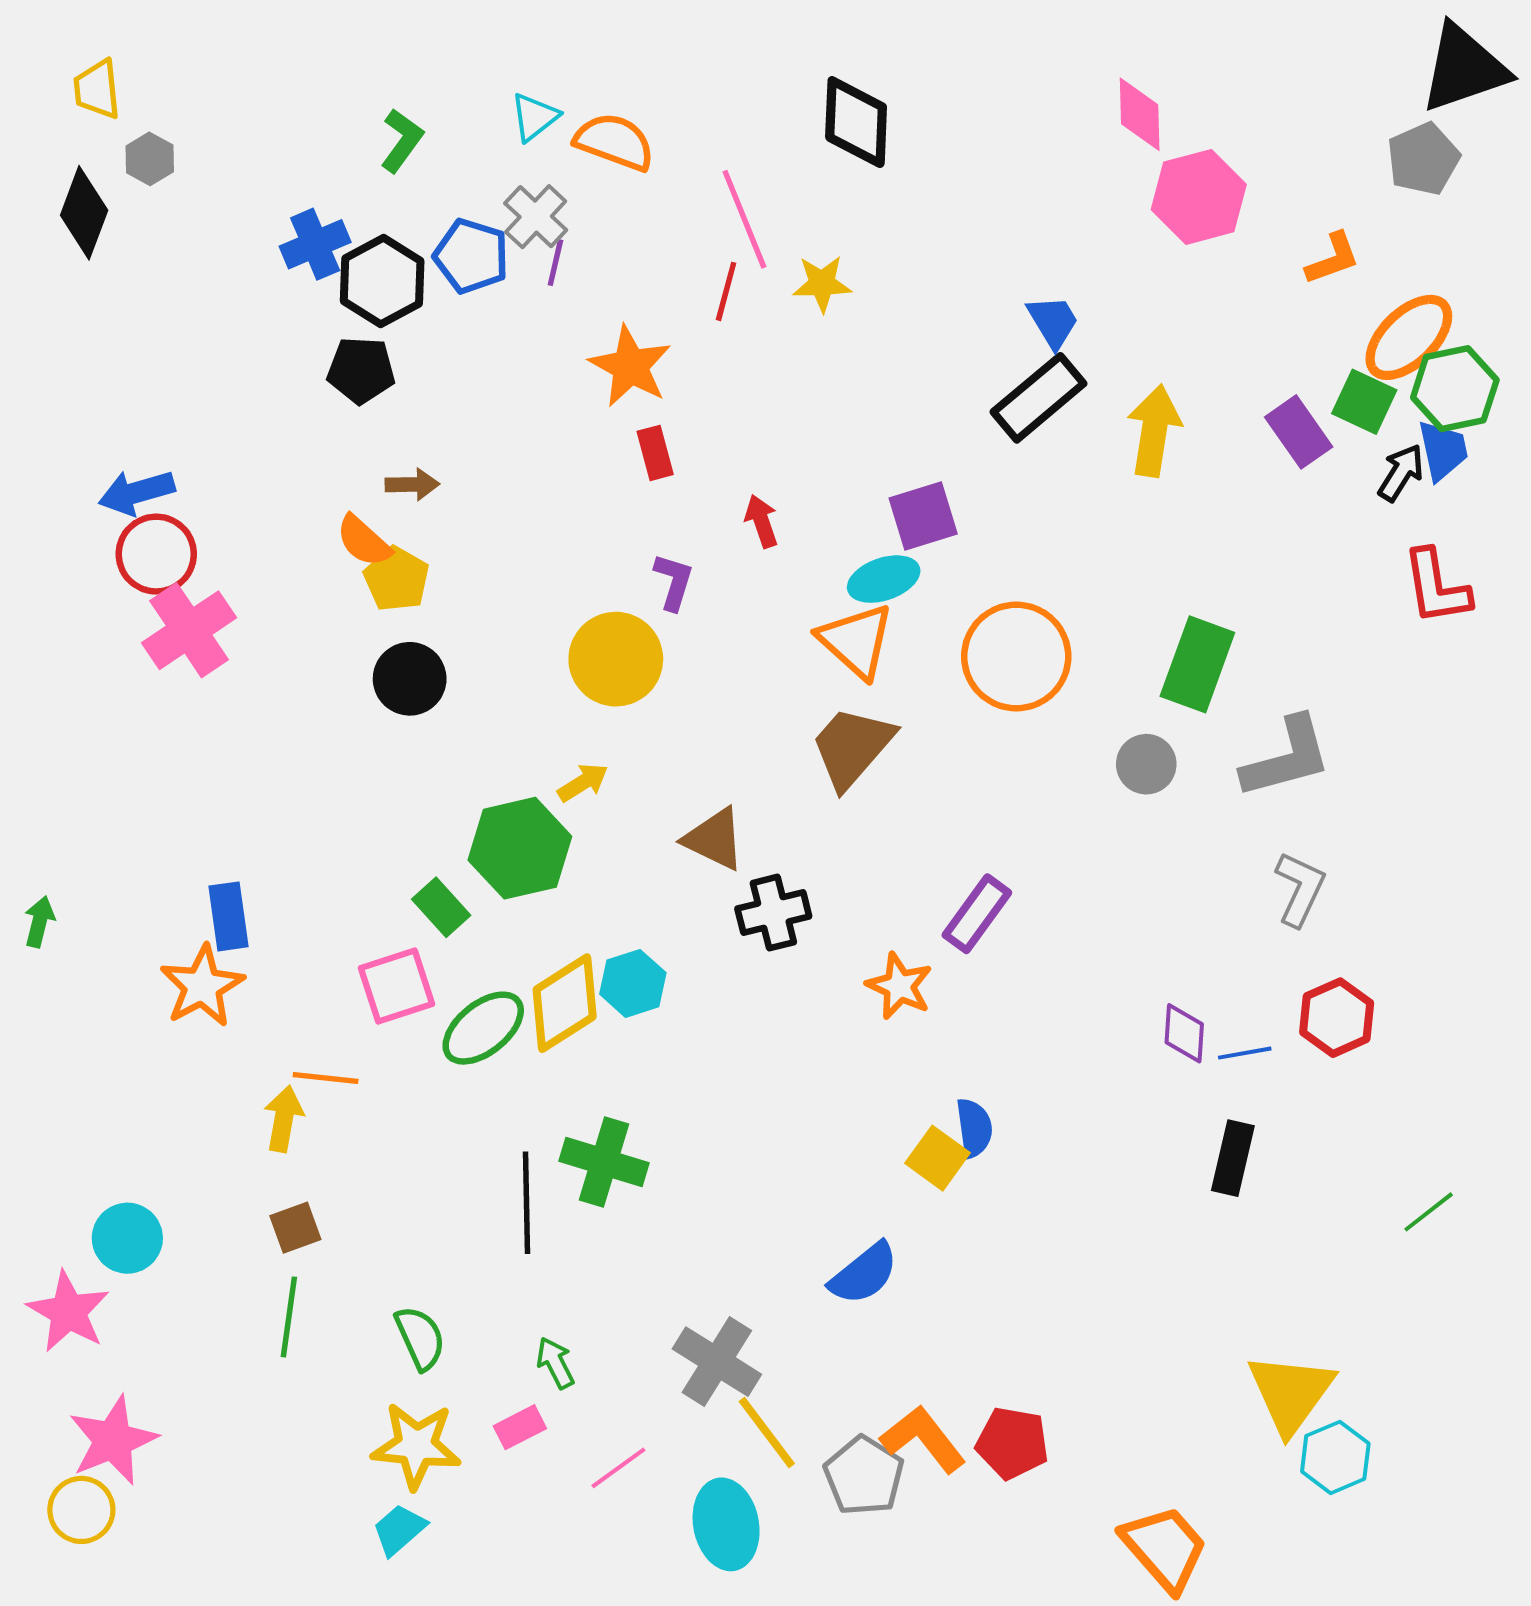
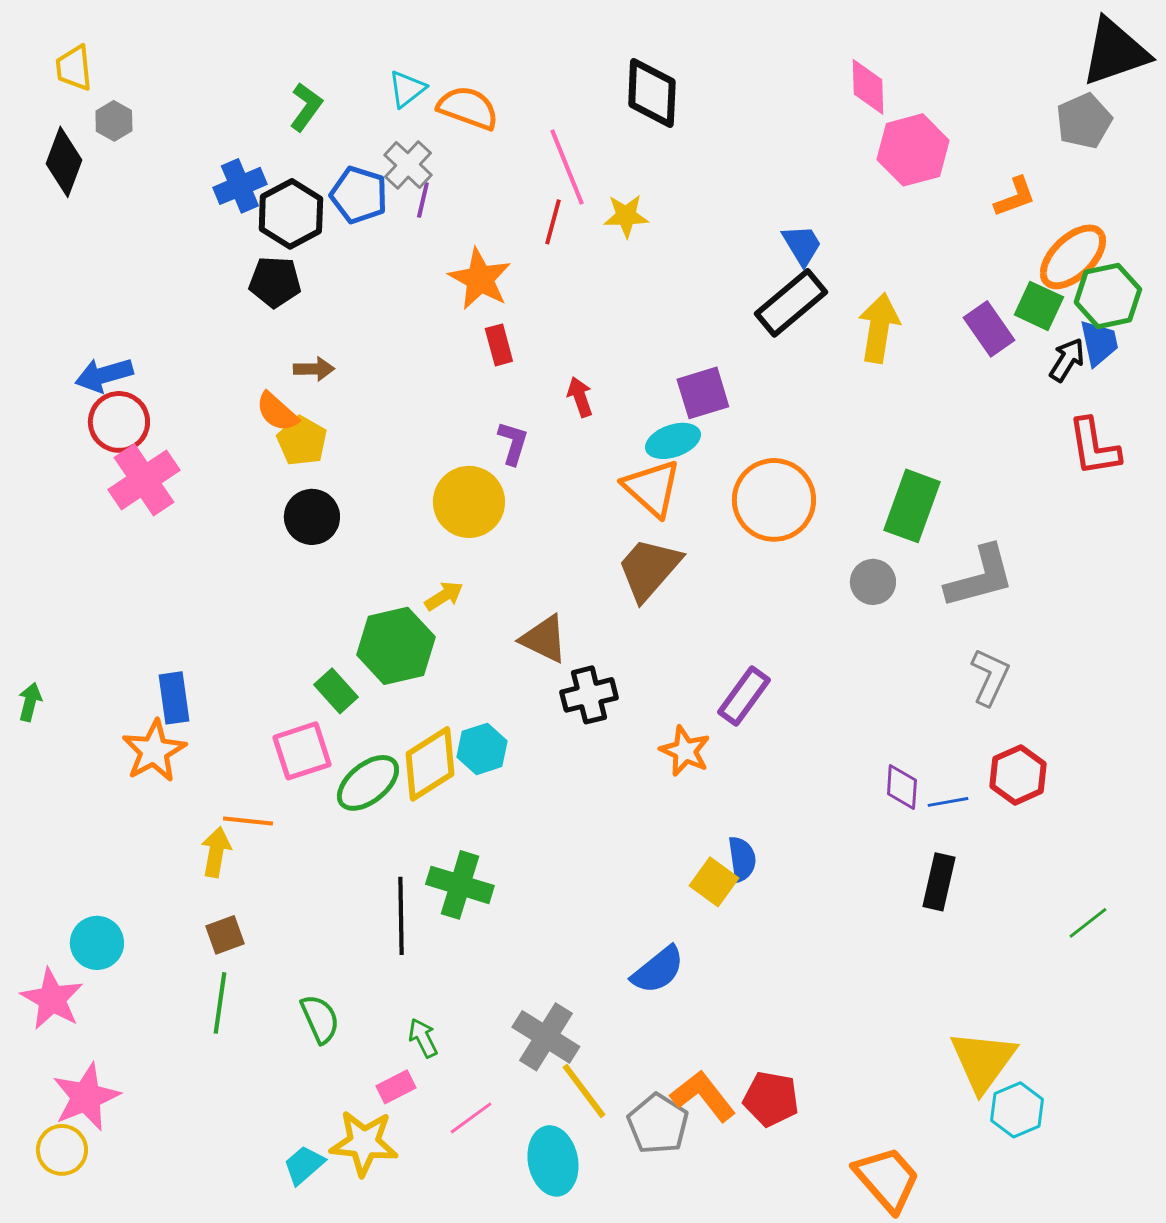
yellow star: (416, 1446) -> (364, 1143), moved

